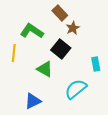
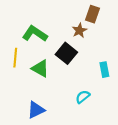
brown rectangle: (60, 13) -> (92, 14), moved, turned 63
green triangle: (45, 69) -> (40, 68), moved
cyan semicircle: (76, 89) -> (83, 97), size x0.6

